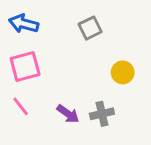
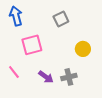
blue arrow: (24, 24) -> (16, 16), turned 60
pink square: (25, 66) -> (32, 45), moved

